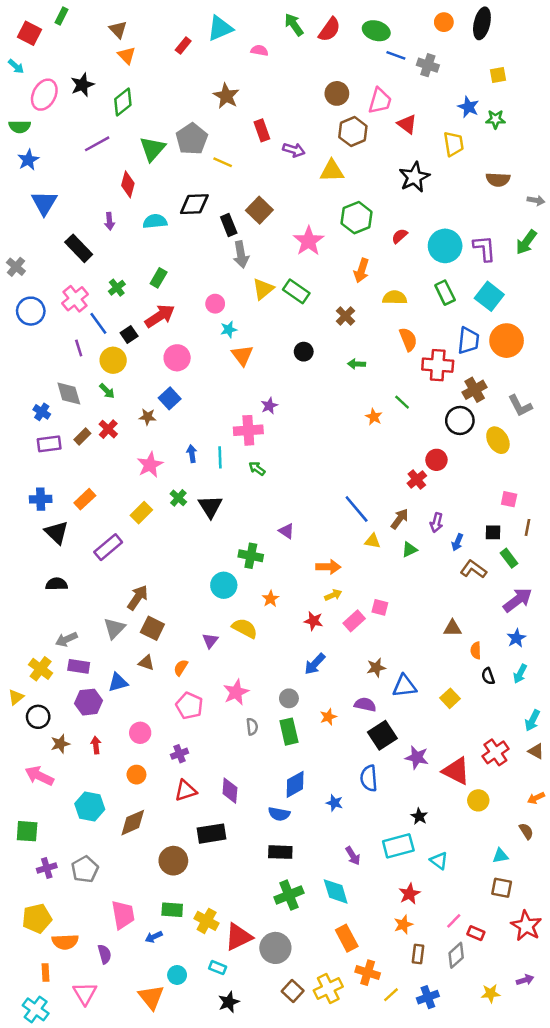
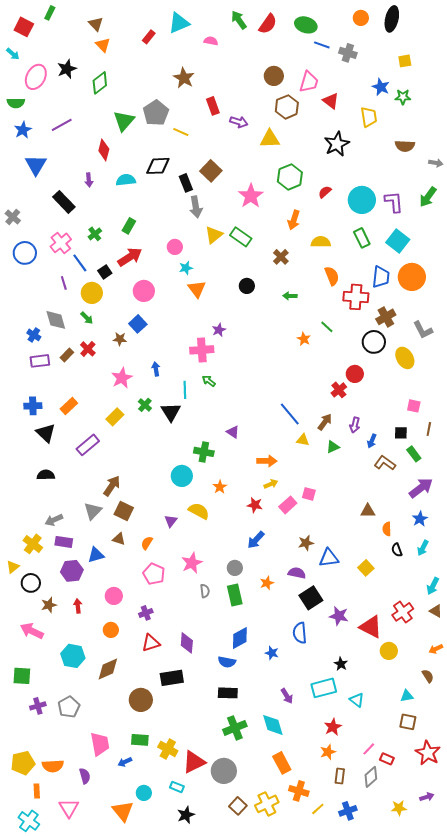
purple line: (97, 144) -> (62, 125), moved
cyan line: (220, 457) -> (185, 390), moved
yellow pentagon: (37, 918) -> (23, 763), moved

